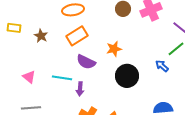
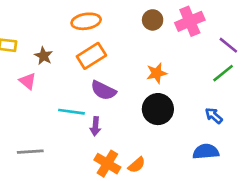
orange star: (114, 49) -> (157, 73), moved
blue arrow: (162, 66) -> (214, 116), moved
pink triangle: (29, 77) -> (28, 81), moved

